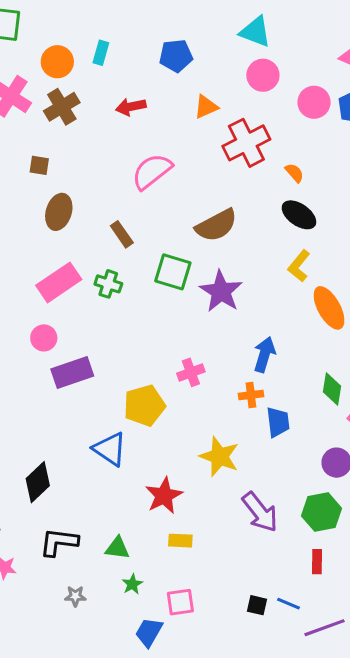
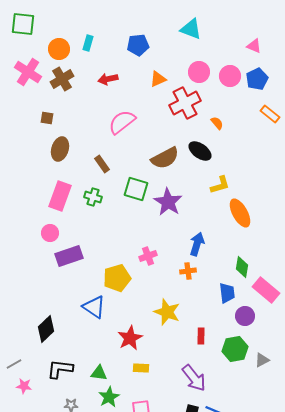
pink circle: (263, 75) -> (199, 72), moved
black ellipse: (299, 215) -> (200, 151), moved
yellow L-shape: (299, 266) -> (220, 185), turned -145
pink rectangle: (59, 282) -> (60, 196), turned -36
blue trapezoid: (278, 422) -> (227, 293), moved
purple arrow: (260, 512) -> (194, 378), moved
red rectangle: (317, 562) -> (201, 336), moved
green star: (132, 584) -> (109, 397), size x1.5

